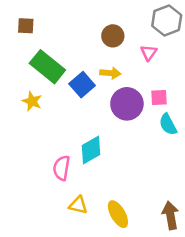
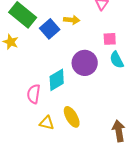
purple circle: (127, 104) -> (85, 63), moved
yellow ellipse: (118, 214) -> (72, 117), moved

